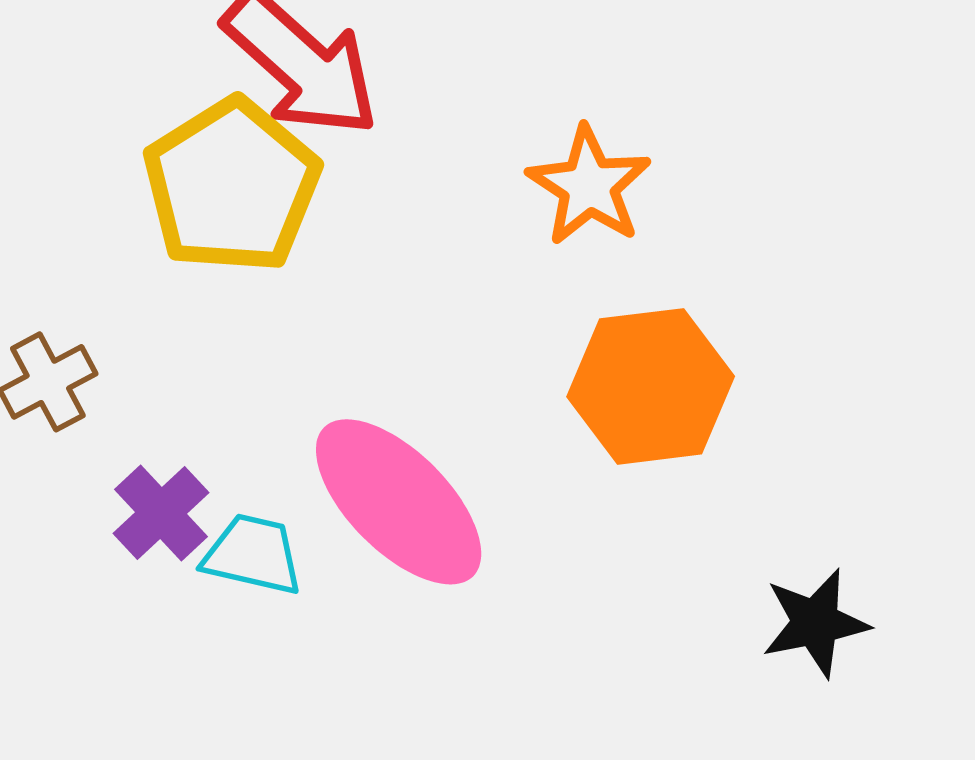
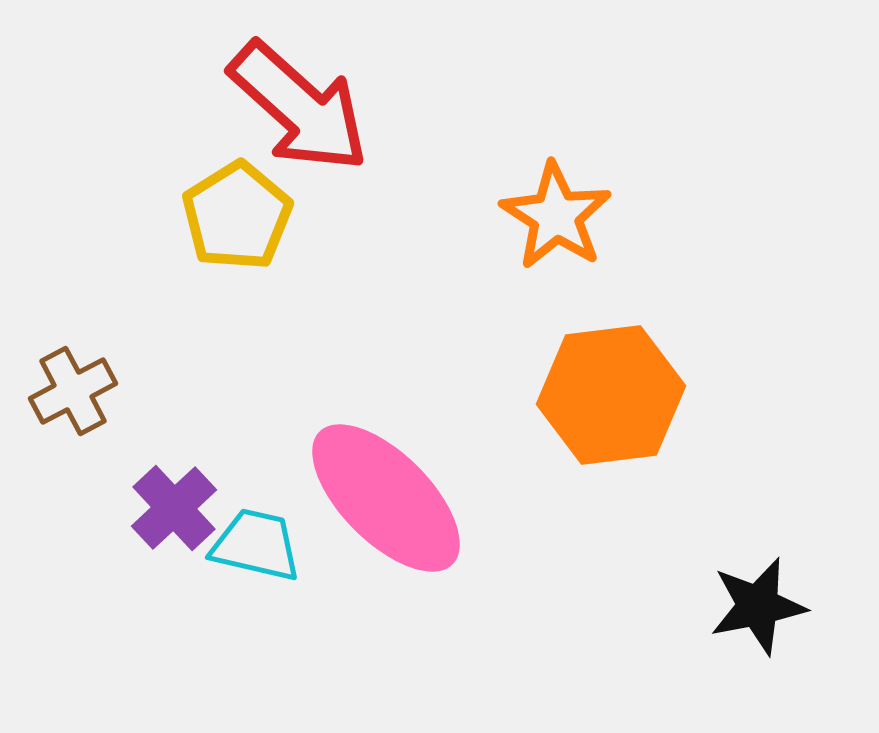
yellow pentagon: (232, 186) -> (237, 216), size x0.7

